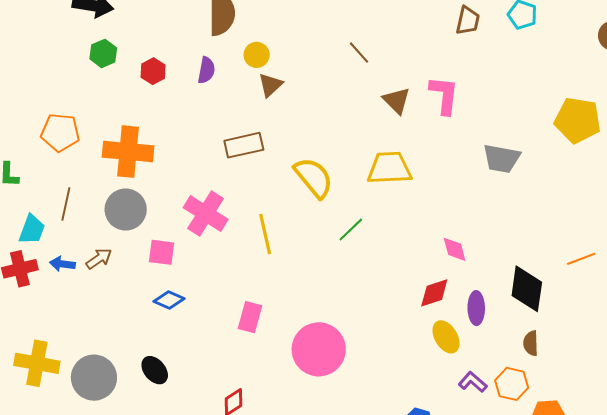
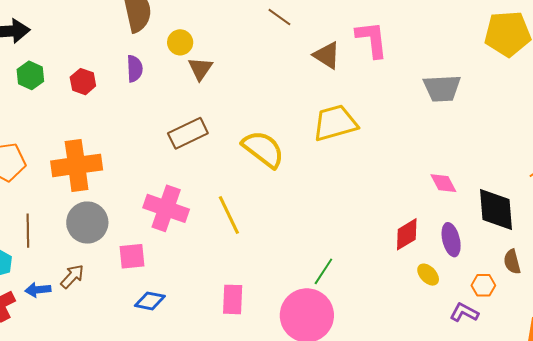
green line: (351, 229) -> (323, 271), moved
pink diamond: (455, 249) -> (443, 183), moved
yellow ellipse: (446, 337) -> (428, 275), size x0.7
orange hexagon: (512, 384) -> (483, 285), moved, size x0.7

